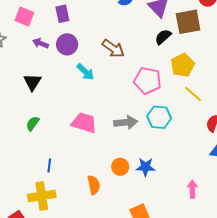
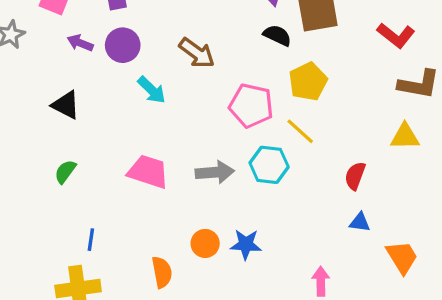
black semicircle: (163, 37) -> (277, 35), turned 66
black triangle: (32, 82) -> (66, 105), turned -36
yellow line: (193, 94) -> (300, 131), moved

